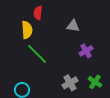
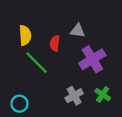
red semicircle: (38, 13) -> (55, 43), moved
purple cross: (86, 51) -> (92, 59), size x1.6

